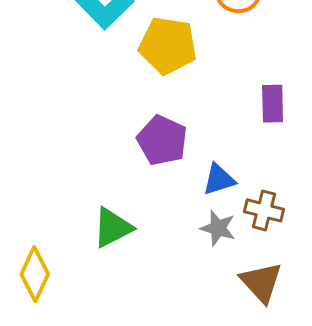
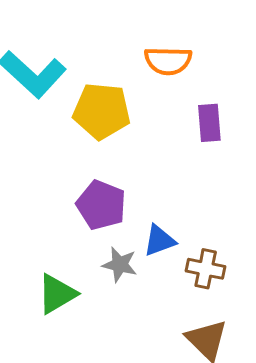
purple rectangle: (273, 104) -> (209, 123), moved
gray star: (218, 228) -> (120, 265), moved

